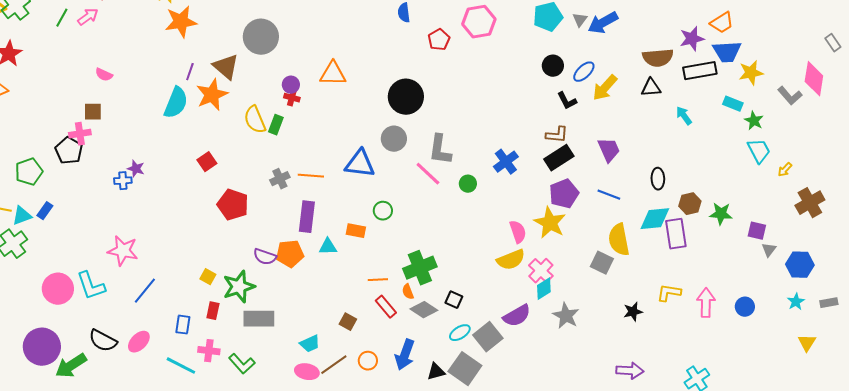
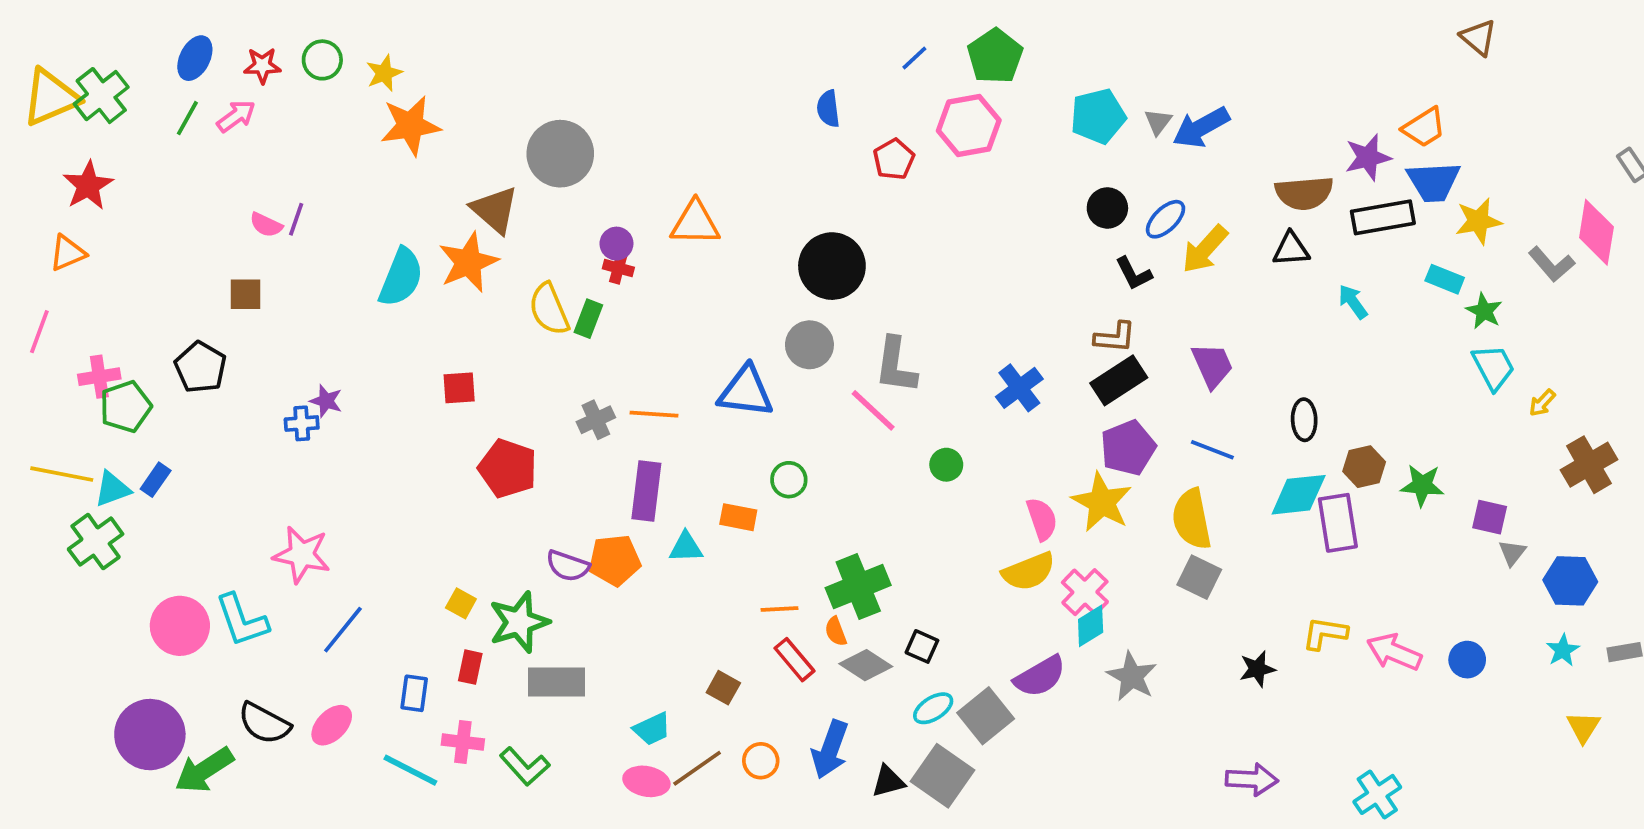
purple line: (190, 72) -> (296, 219), moved
pink cross: (80, 134) -> (99, 377), moved
red square: (207, 162) -> (459, 388), turned 30
green circle: (468, 184) -> (946, 465), moved
yellow semicircle: (619, 240) -> (1192, 519), moved
pink arrow: (706, 303) -> (1394, 652), turned -68

